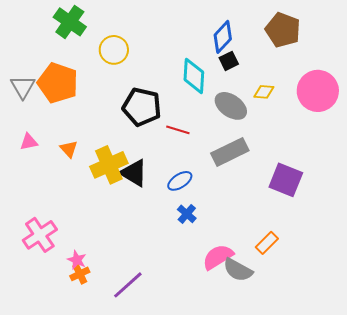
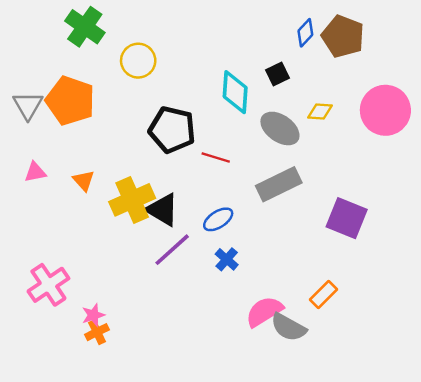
blue diamond: (223, 37) -> (305, 33), moved, size x0.7
pink star: (77, 260) -> (93, 315), turned 30
purple line: (128, 285) -> (172, 250), moved

